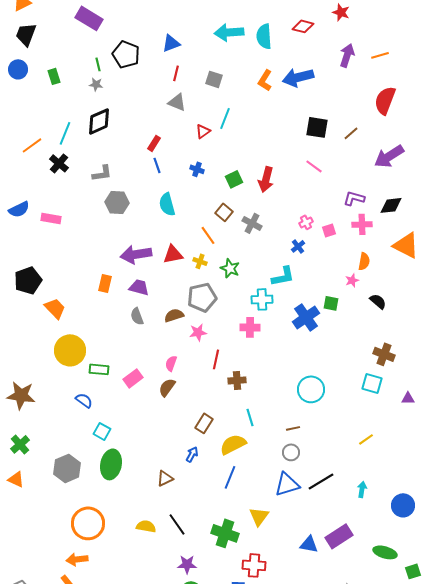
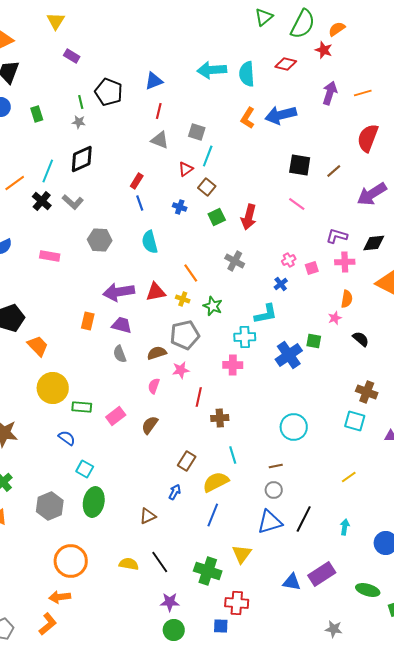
purple rectangle: (89, 18) -> (72, 56), size x0.6
gray square: (214, 79) -> (197, 132), moved
gray L-shape: (102, 173) -> (73, 202), moved, turned 50
brown square: (224, 212) -> (207, 187), moved
pink rectangle: (51, 218) -> (50, 256), moved
pink semicircle: (171, 363) -> (154, 386), moved
black line: (321, 481) -> (304, 519), turned -32

